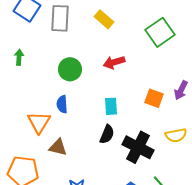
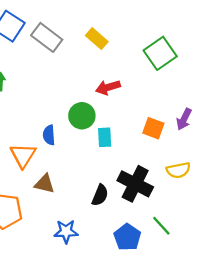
gray rectangle: (60, 18) -> (47, 37), turned -56
green circle: (70, 69) -> (82, 116), moved
black semicircle: (107, 134) -> (100, 195), moved

